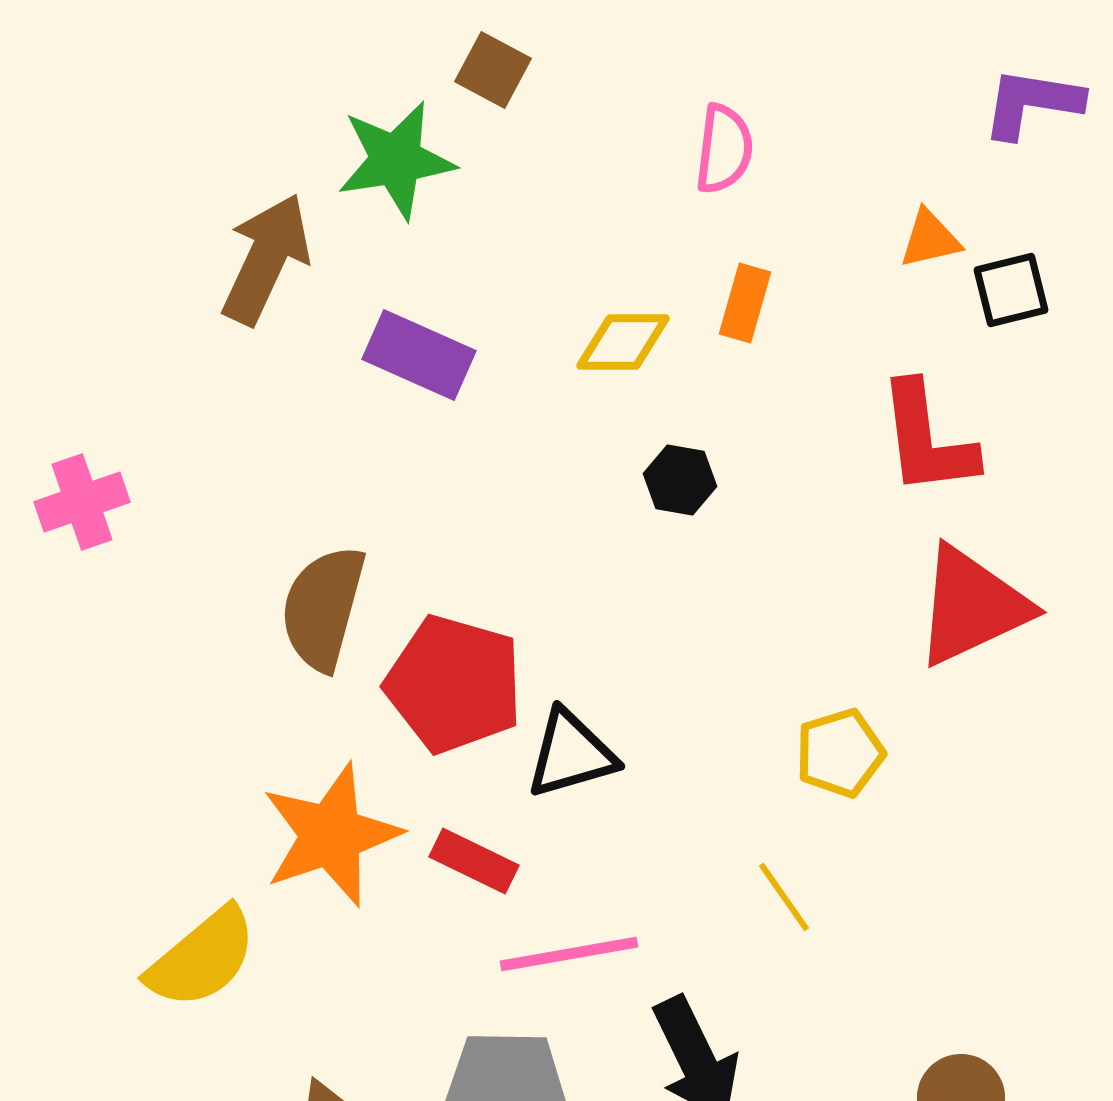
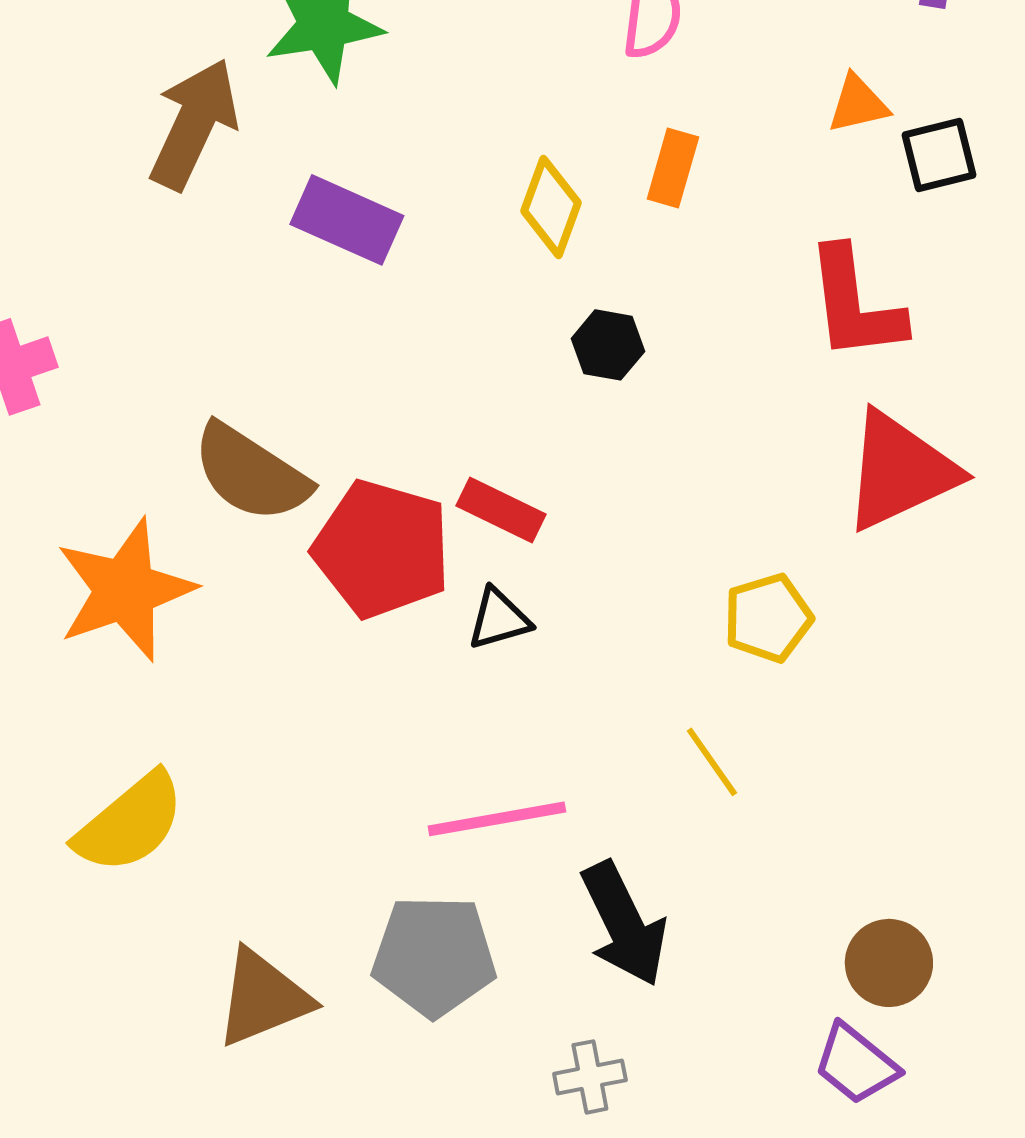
yellow diamond: (623, 342) -> (551, 207), turned -70
brown semicircle: (323, 608) -> (251, 473), turned -72
black triangle: (571, 754) -> (499, 619), size x0.7
orange star: (331, 835) -> (125, 590), moved
red rectangle: (474, 861) -> (501, 510), moved

